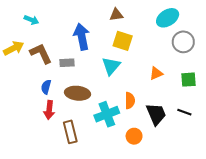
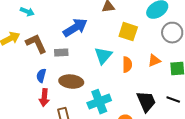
blue arrow: (82, 37) -> (75, 28), turned 70
yellow square: (123, 41) -> (128, 32), moved
orange triangle: (156, 73) -> (154, 61), moved
orange semicircle: (130, 101) -> (127, 65), moved

